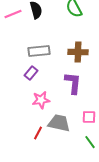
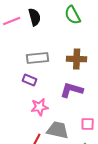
purple rectangle: (31, 73) -> (30, 80), turned 72
purple L-shape: (73, 83) -> (72, 90), turned -80

